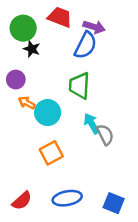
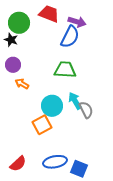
black star: (32, 49) -> (11, 40), moved
green trapezoid: (79, 86) -> (65, 70), turned 90
cyan circle: (48, 113) -> (52, 106), moved
blue square: (114, 203) -> (79, 169), moved

